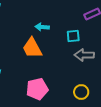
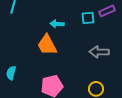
cyan square: (73, 36) -> (88, 18), moved

